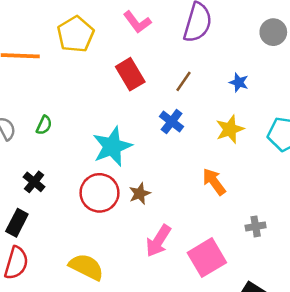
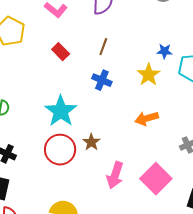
red rectangle: (130, 74) -> (61, 52), size x0.7
blue star: (239, 82) -> (165, 51), moved
orange arrow: (214, 182) -> (147, 118), turned -55

